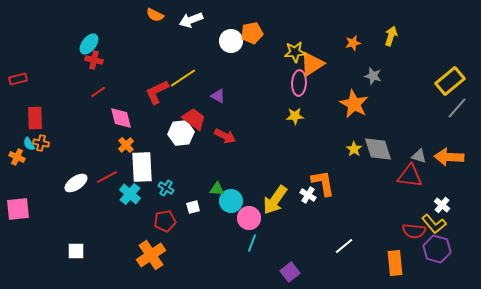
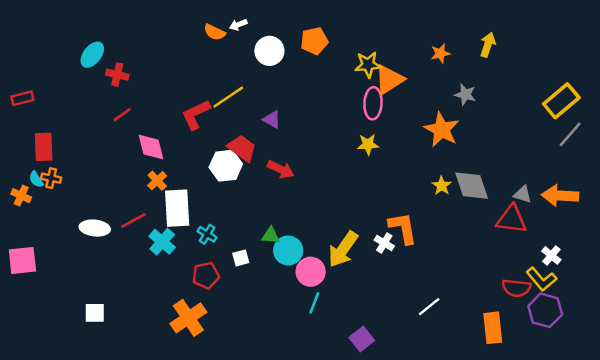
orange semicircle: (155, 15) -> (215, 32), moved
white arrow: (191, 20) -> (238, 25), size x0.6
white circle: (231, 41) -> (269, 51), moved
cyan ellipse: (89, 44) -> (92, 55), moved
white ellipse: (76, 183) -> (95, 228), turned 40

